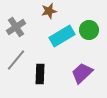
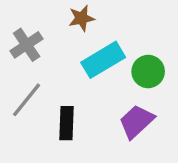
green circle: (89, 30) -> (148, 72), moved

